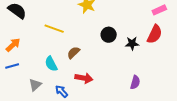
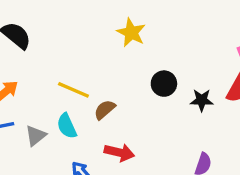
yellow line: (54, 29) -> (73, 90), moved
gray triangle: (35, 85) -> (36, 136), moved

